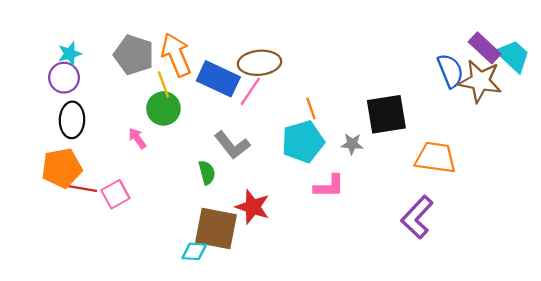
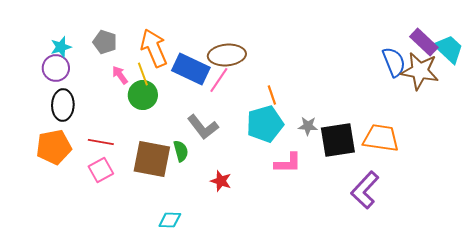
gray pentagon: (134, 55) -> (105, 42), moved, size x0.7
black square: (386, 114) -> (338, 140), moved
pink arrow: (137, 138) -> (120, 75), moved
red line: (82, 189) -> (101, 142), moved
red star: (253, 207) -> (221, 181), size x0.7
brown square: (216, 229) -> (152, 159), moved

